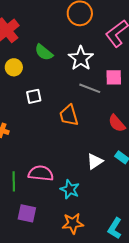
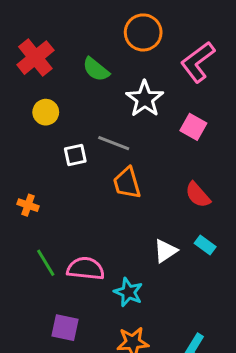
green semicircle: (44, 52) -> (96, 69), moved
pink square: (114, 77) -> (193, 127), turned 30
gray line: (90, 88) -> (114, 143), moved
green line: (14, 181) -> (46, 263), moved, turned -30

